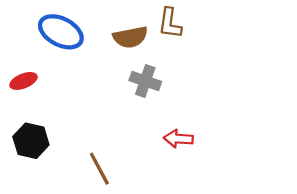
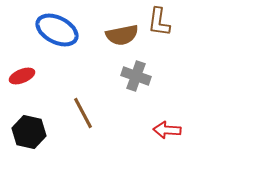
brown line: (99, 169) -> (83, 113), moved

